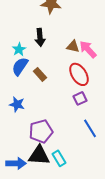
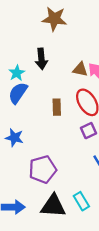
brown rectangle: (40, 74) -> (57, 107), moved, turned 40
black triangle: (39, 155) -> (53, 206), moved
cyan rectangle: (59, 158) -> (81, 201), moved

